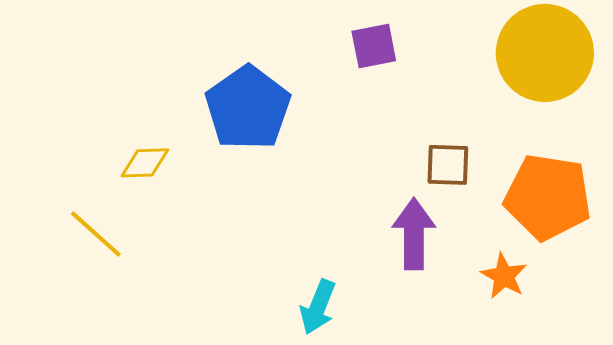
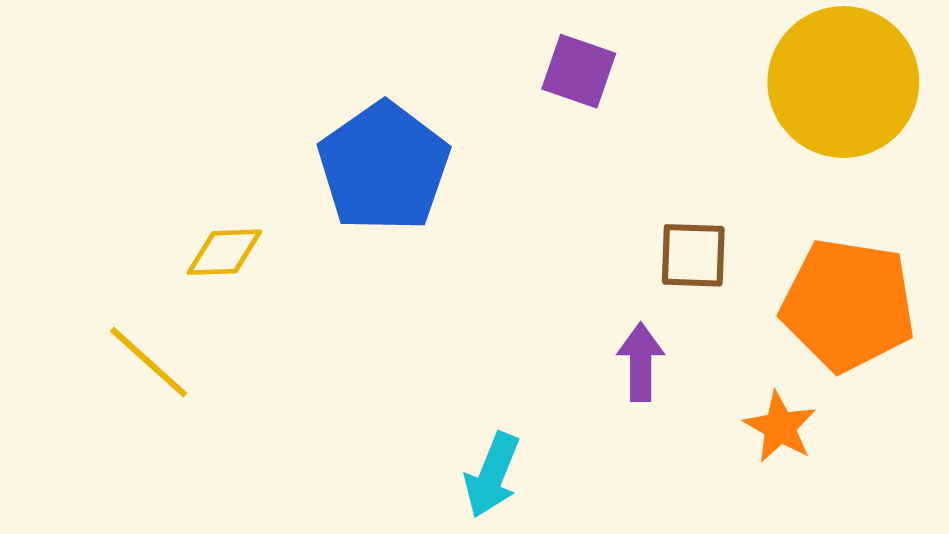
purple square: (374, 46) -> (579, 71), turned 30
purple arrow: (414, 234) -> (641, 362), size x0.7

